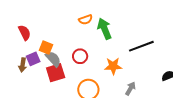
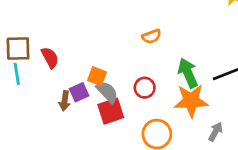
green arrow: (104, 29) -> (188, 73), moved
red semicircle: (24, 33) -> (50, 58), moved
orange star: (113, 66) -> (191, 101), size x1.4

